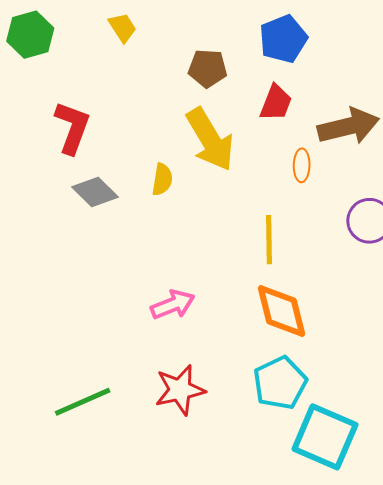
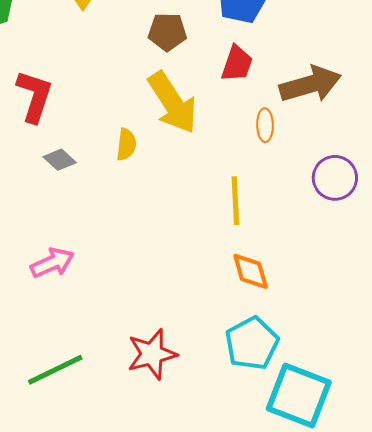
gray diamond: (95, 192) -> (60, 160), size x0.7
pink arrow: (173, 305) -> (52, 263), moved
orange diamond: (282, 311) -> (251, 271), size x0.7

